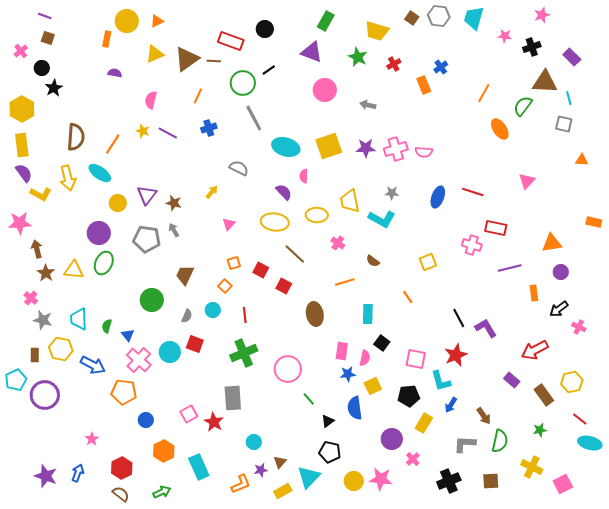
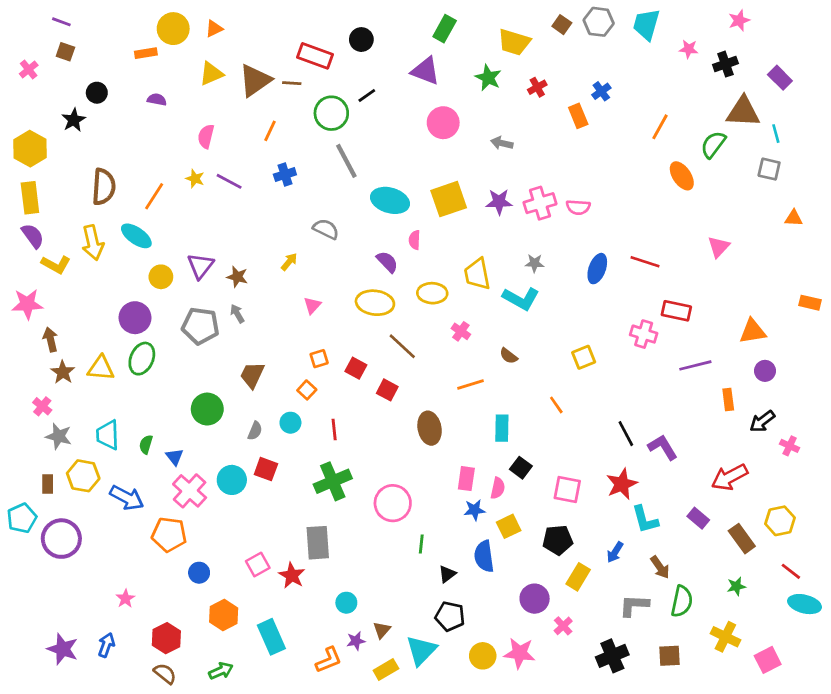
orange rectangle: (107, 39) -> (146, 53), turned 70
black circle: (42, 68) -> (97, 93), moved
cyan L-shape: (441, 381) -> (645, 519), moved
green line: (309, 399) -> (421, 544), turned 48

